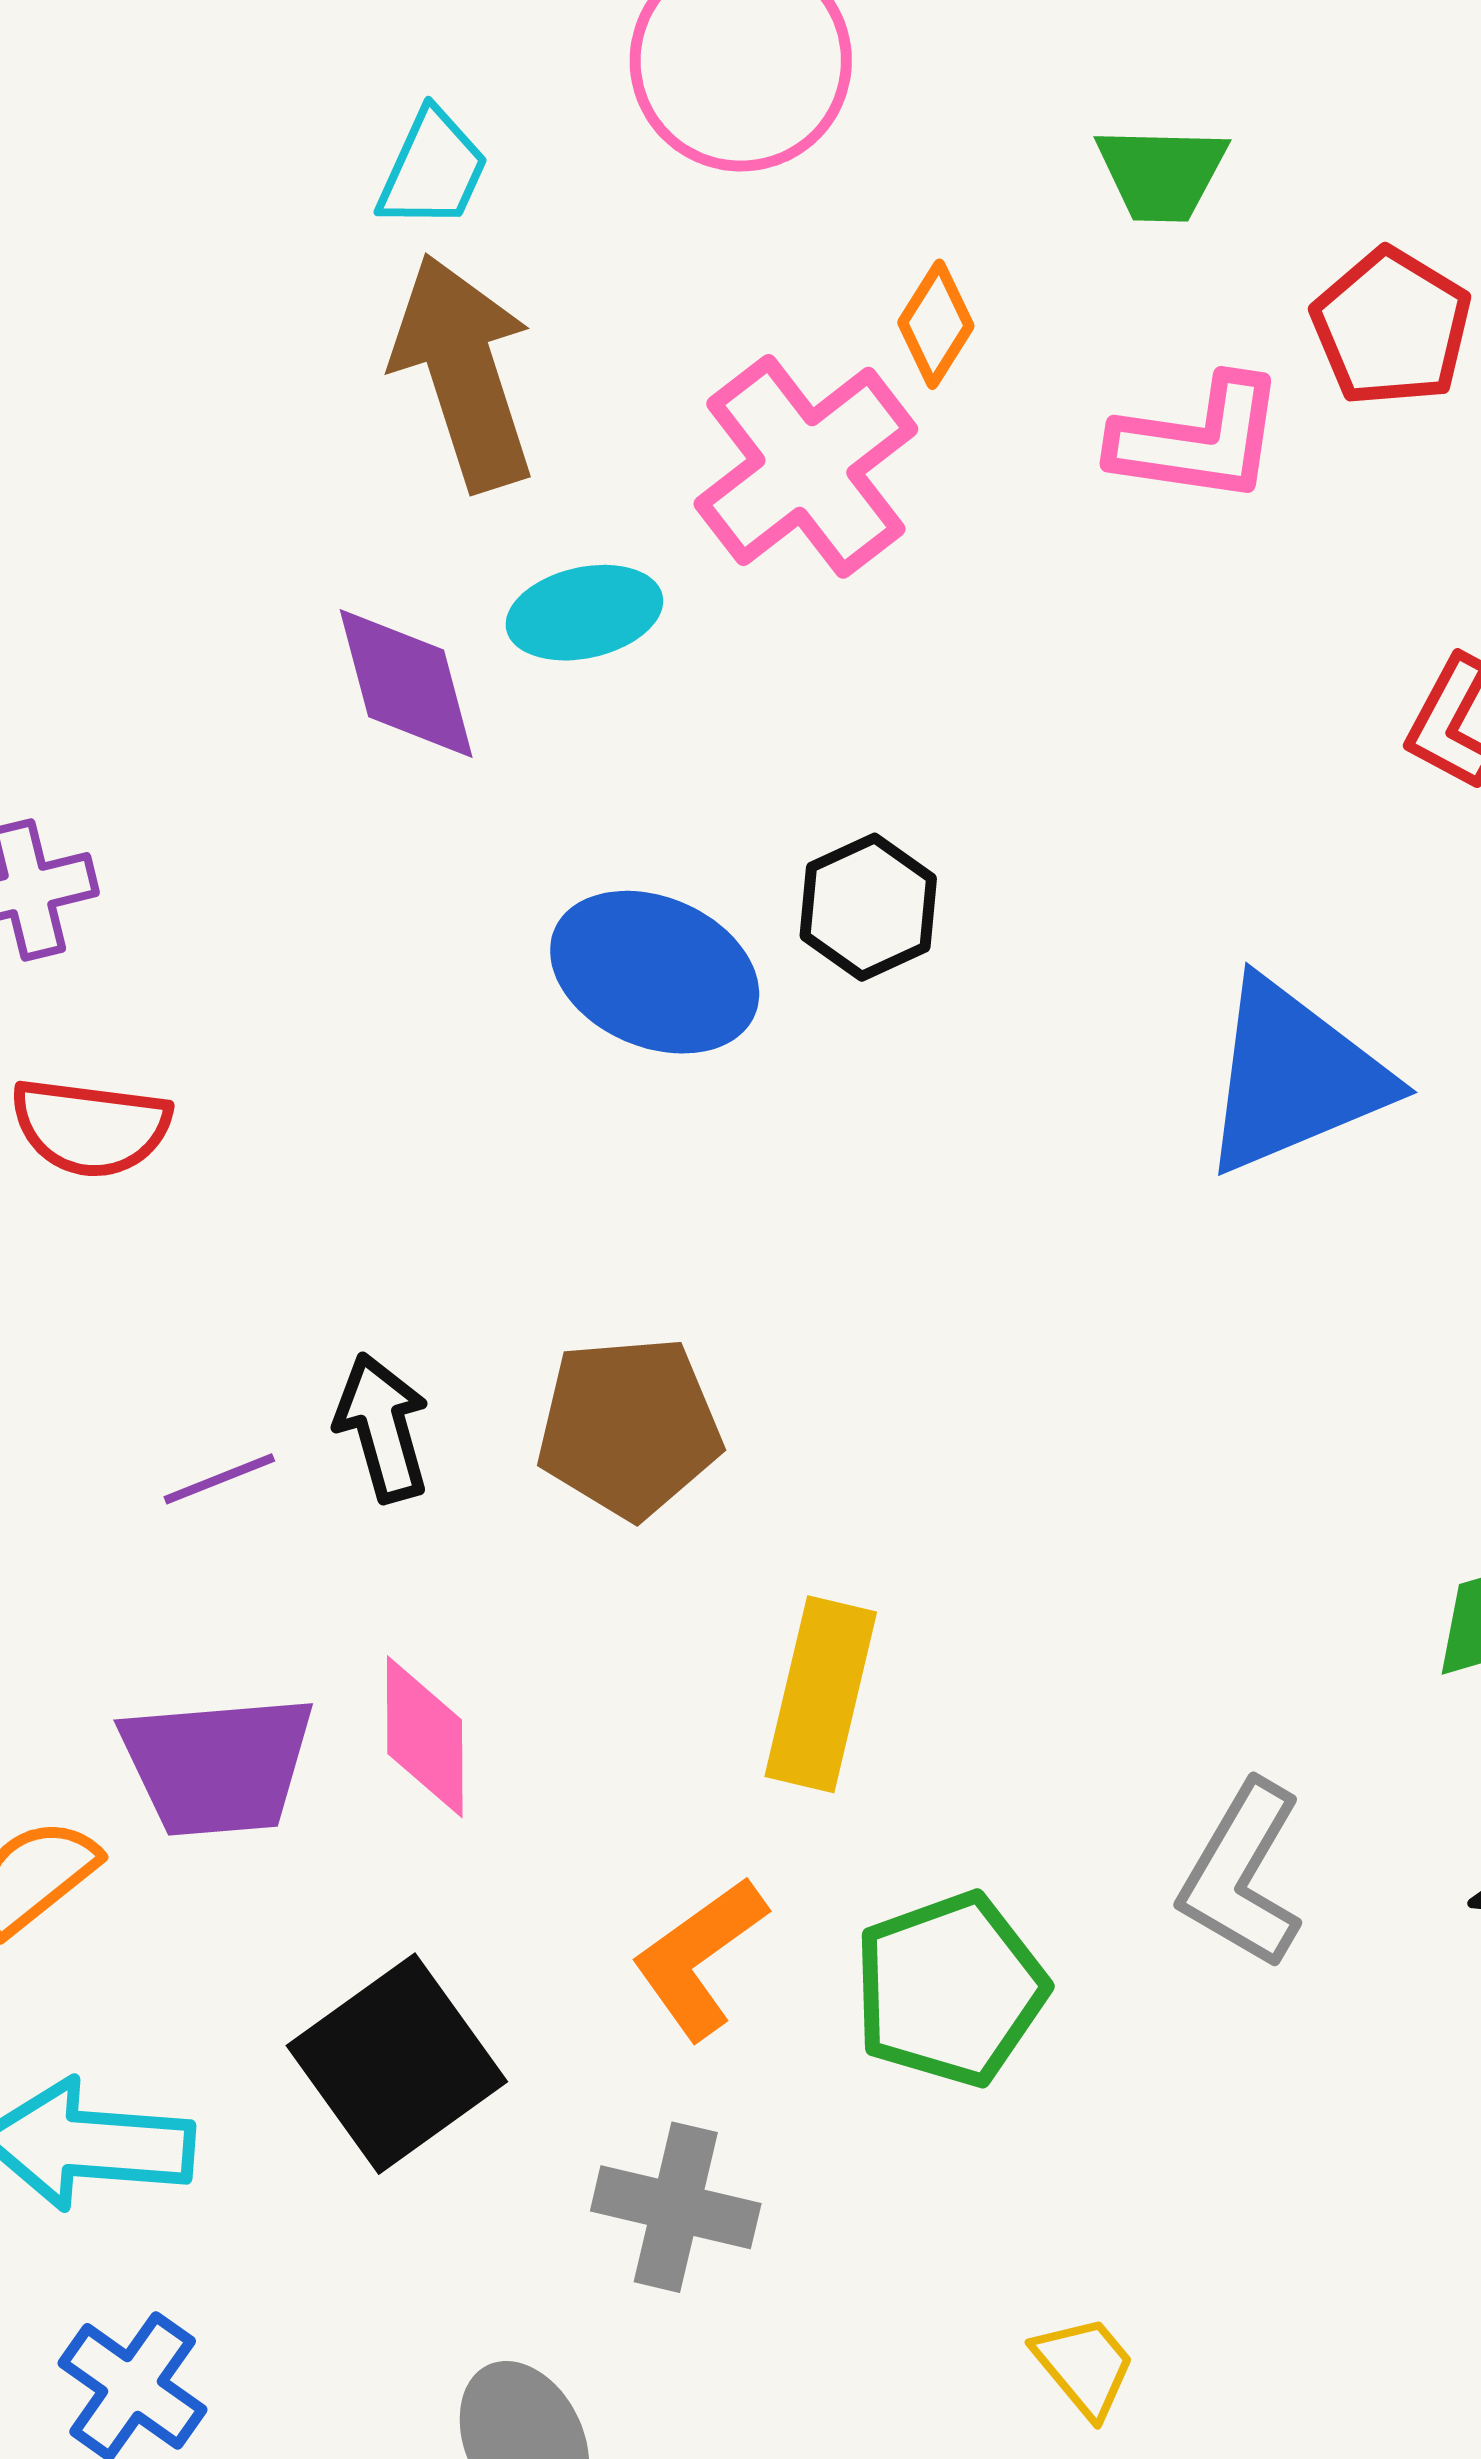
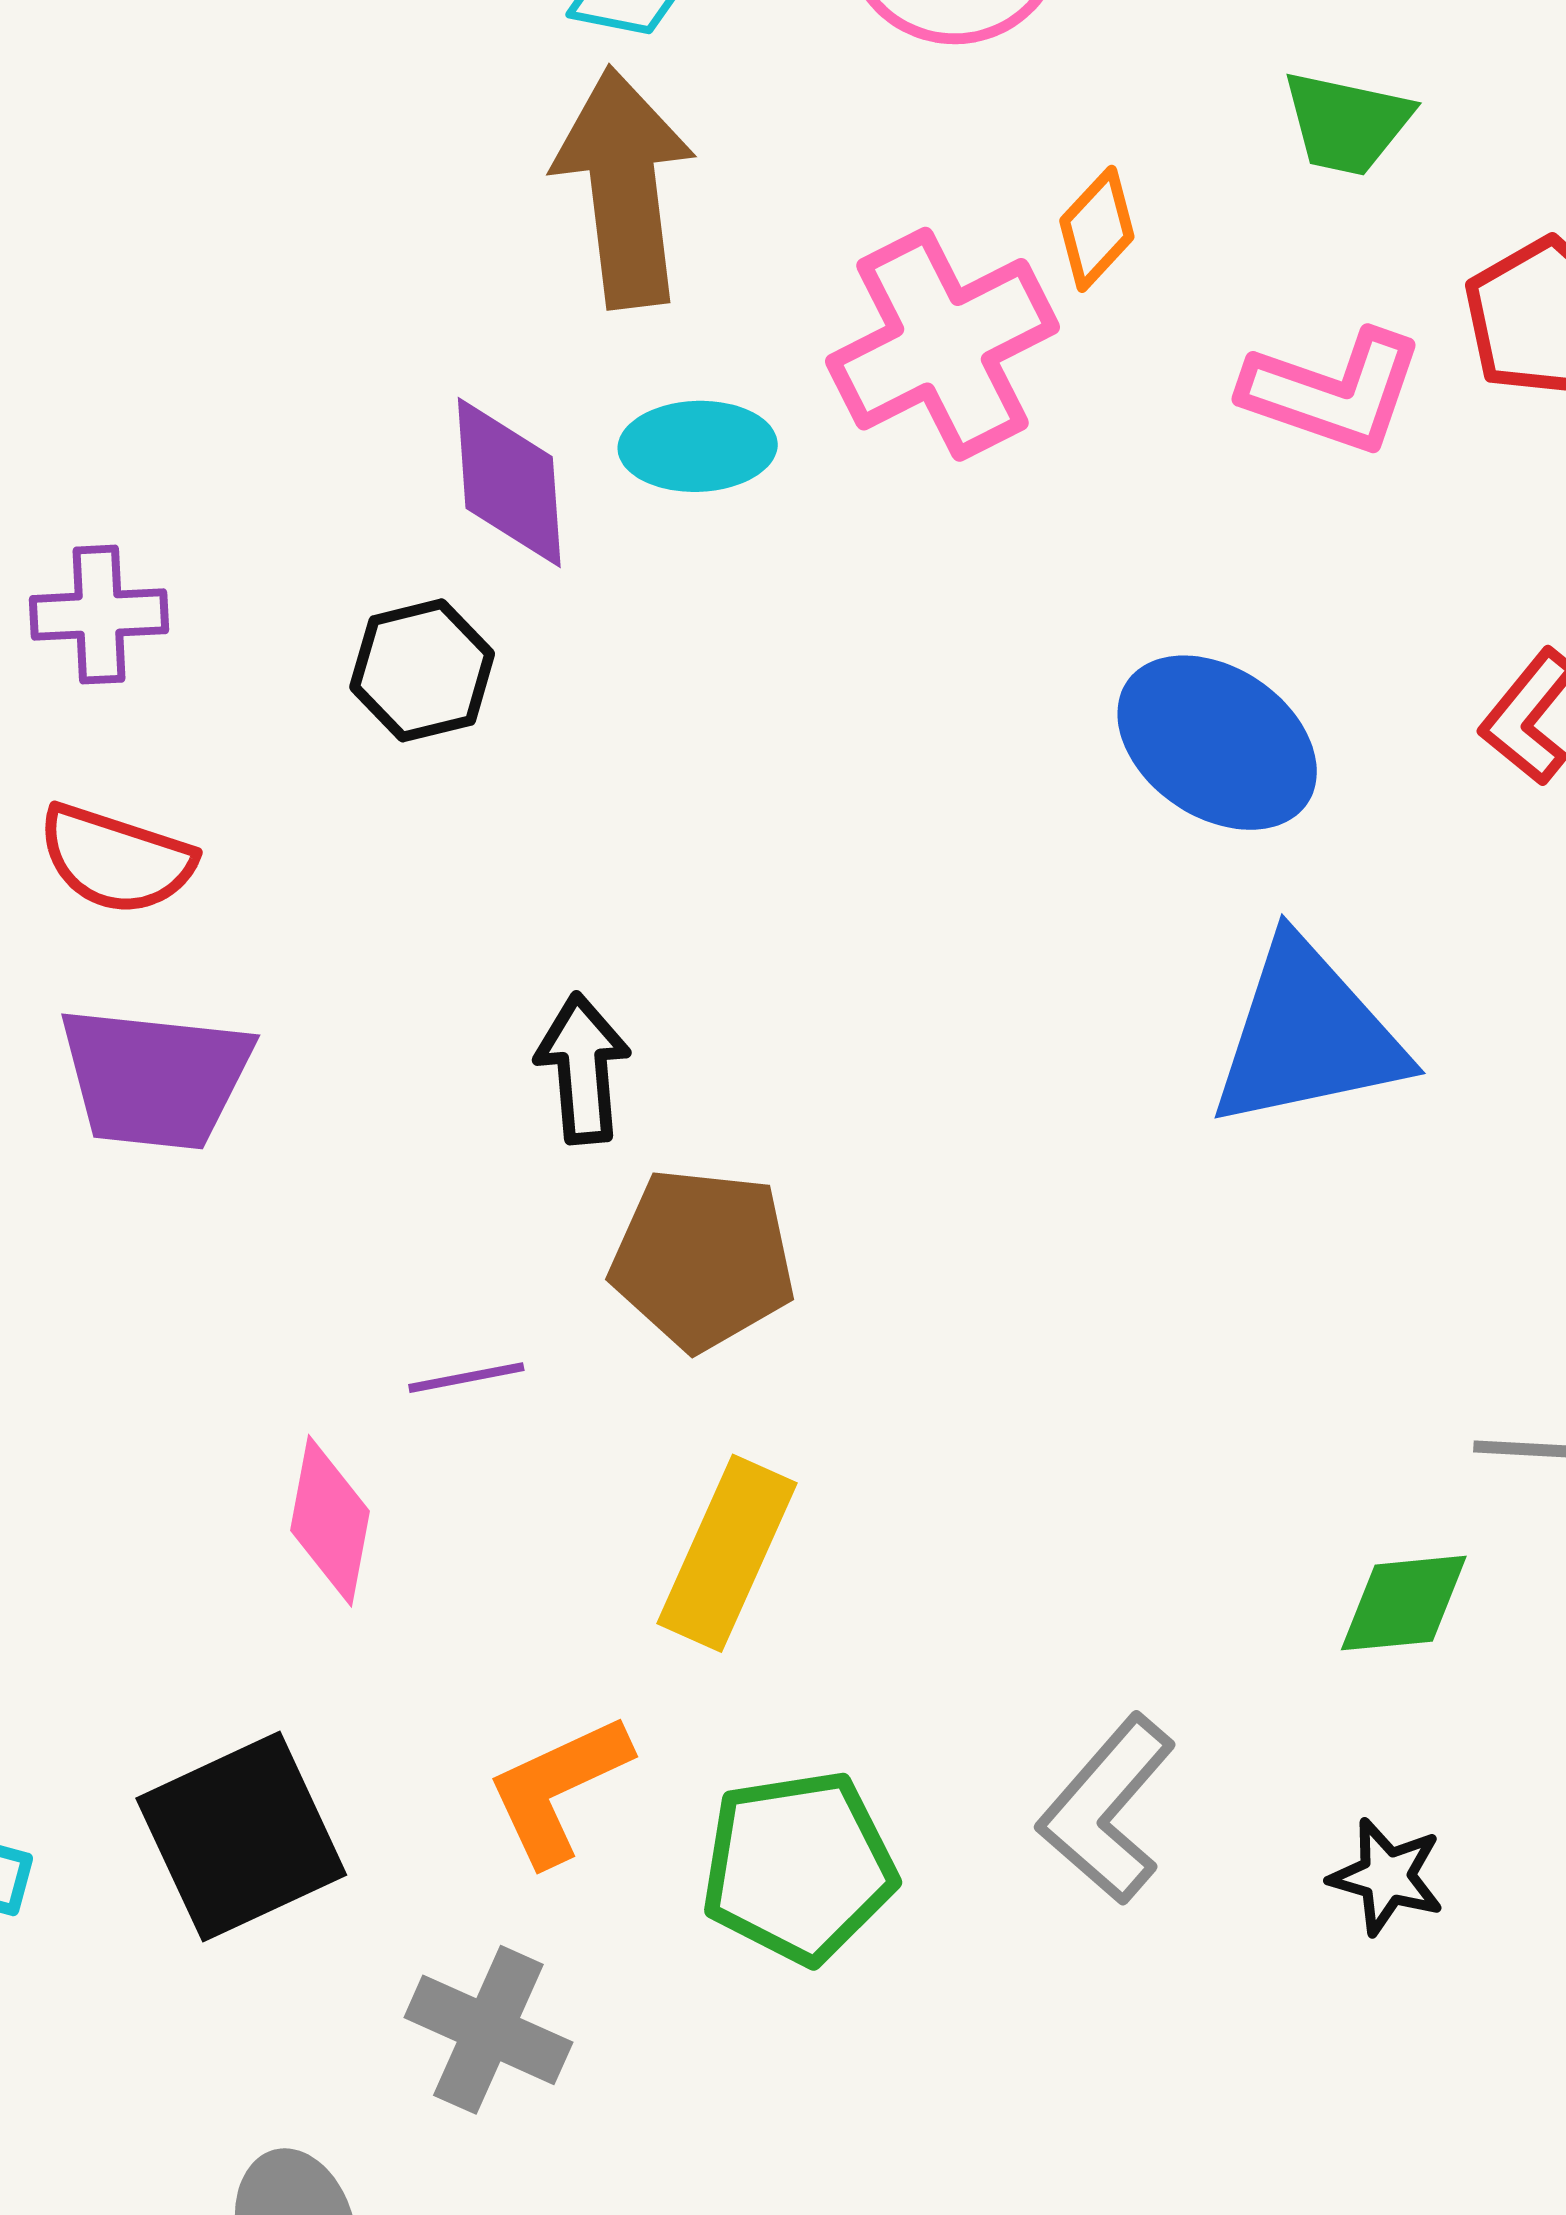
black hexagon: (868, 907) -> (422, 670), moved
blue ellipse: (655, 972) -> (1217, 743), moved
brown pentagon: (629, 1427) -> (703, 1259), moved
black arrow: (382, 1428) -> (583, 1069), moved
purple line: (219, 1479) -> (466, 1378), moved
purple trapezoid: (218, 1765) -> (155, 1078), moved

